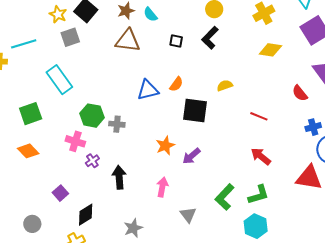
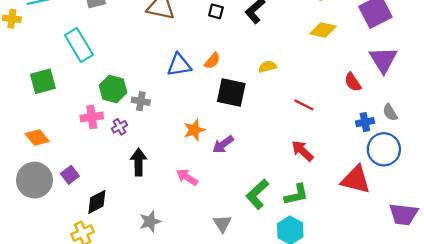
pink cross: (75, 141) -> (92, 117), turned -30
orange diamond: (28, 151) -> (37, 138), moved
purple cross: (92, 161) -> (120, 127), moved
pink arrow: (162, 187) -> (187, 177), turned -72
gray triangle: (188, 215) -> (222, 224), moved
gray circle: (32, 224) -> (34, 180), moved, size x1.8

